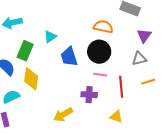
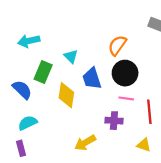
orange semicircle: (103, 27) -> (117, 45), moved, turned -66
cyan triangle: (50, 37) -> (71, 56), turned -40
yellow diamond: (31, 79) -> (66, 95), moved

